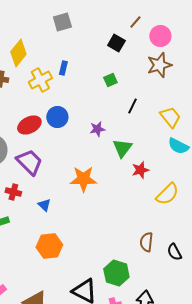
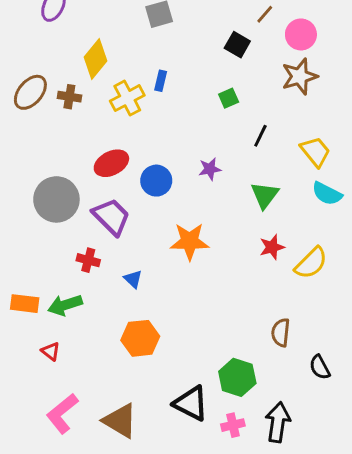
blue circle: (57, 117) -> (156, 181), moved
green triangle: (122, 148) -> (265, 195), moved
red star: (140, 170) -> (272, 247), moved
black semicircle: (174, 252) -> (320, 367), moved

